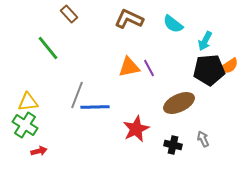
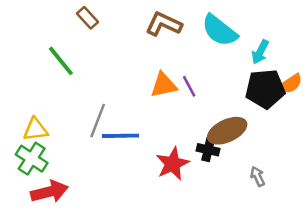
cyan semicircle: (173, 24) -> (220, 30), size x1.4
black cross: (173, 145) -> (208, 150), moved
red arrow: (39, 151) -> (49, 192), size x1.8

